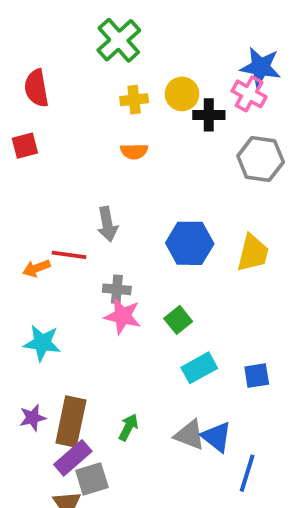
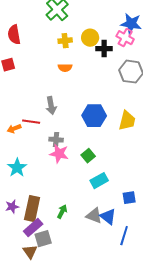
cyan star: (42, 343) -> (17, 168), turned 30
blue square: (257, 376) -> (129, 198), moved

